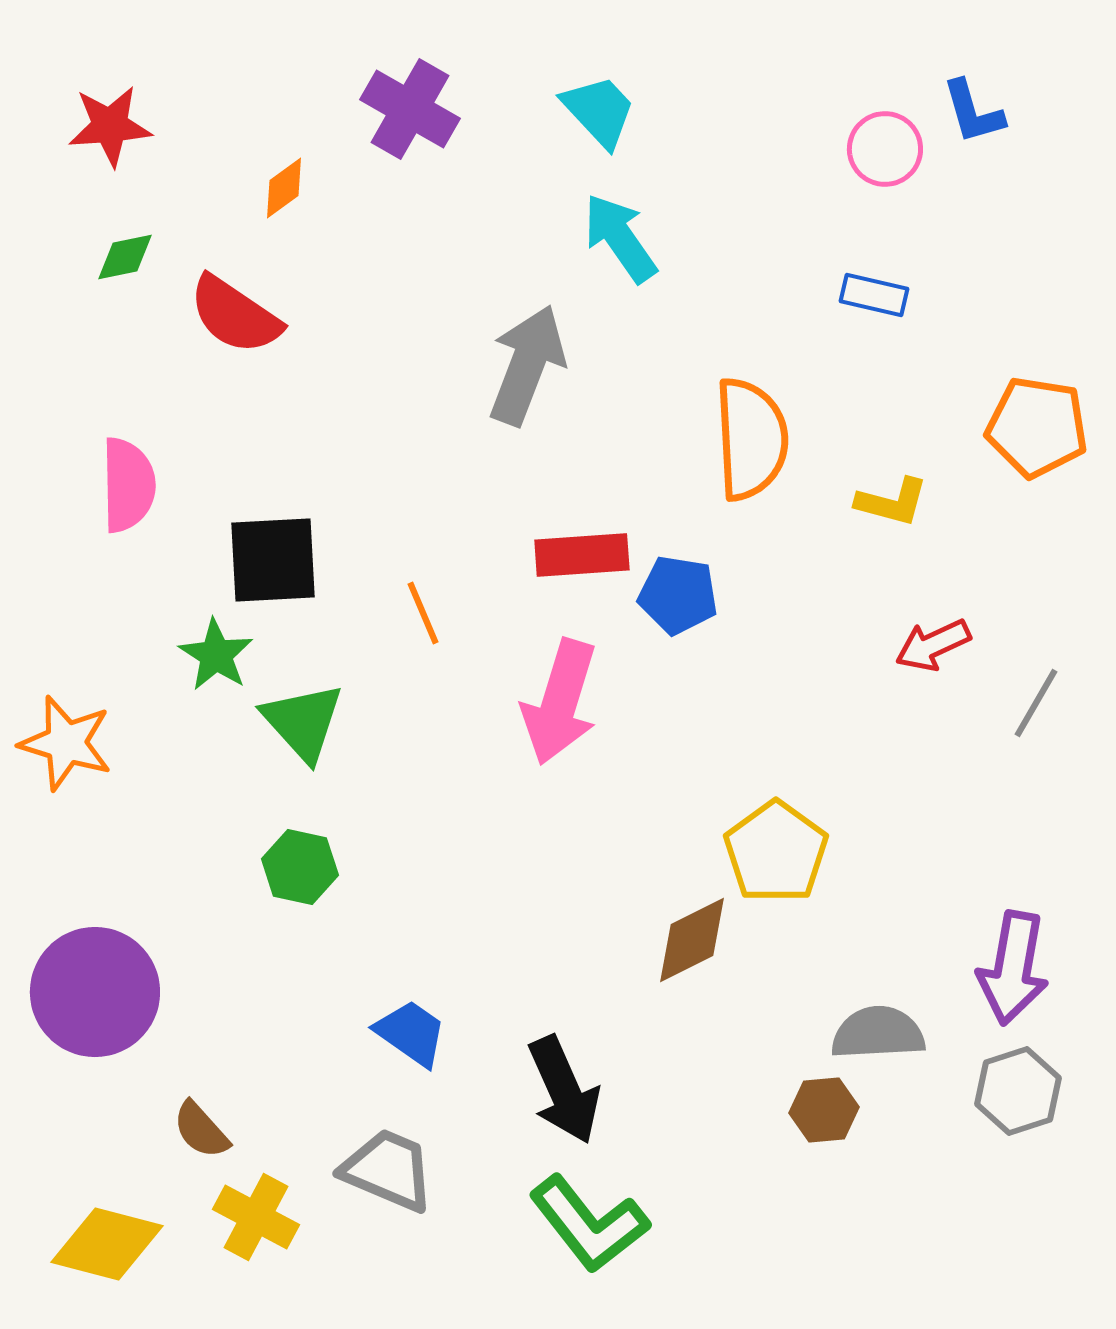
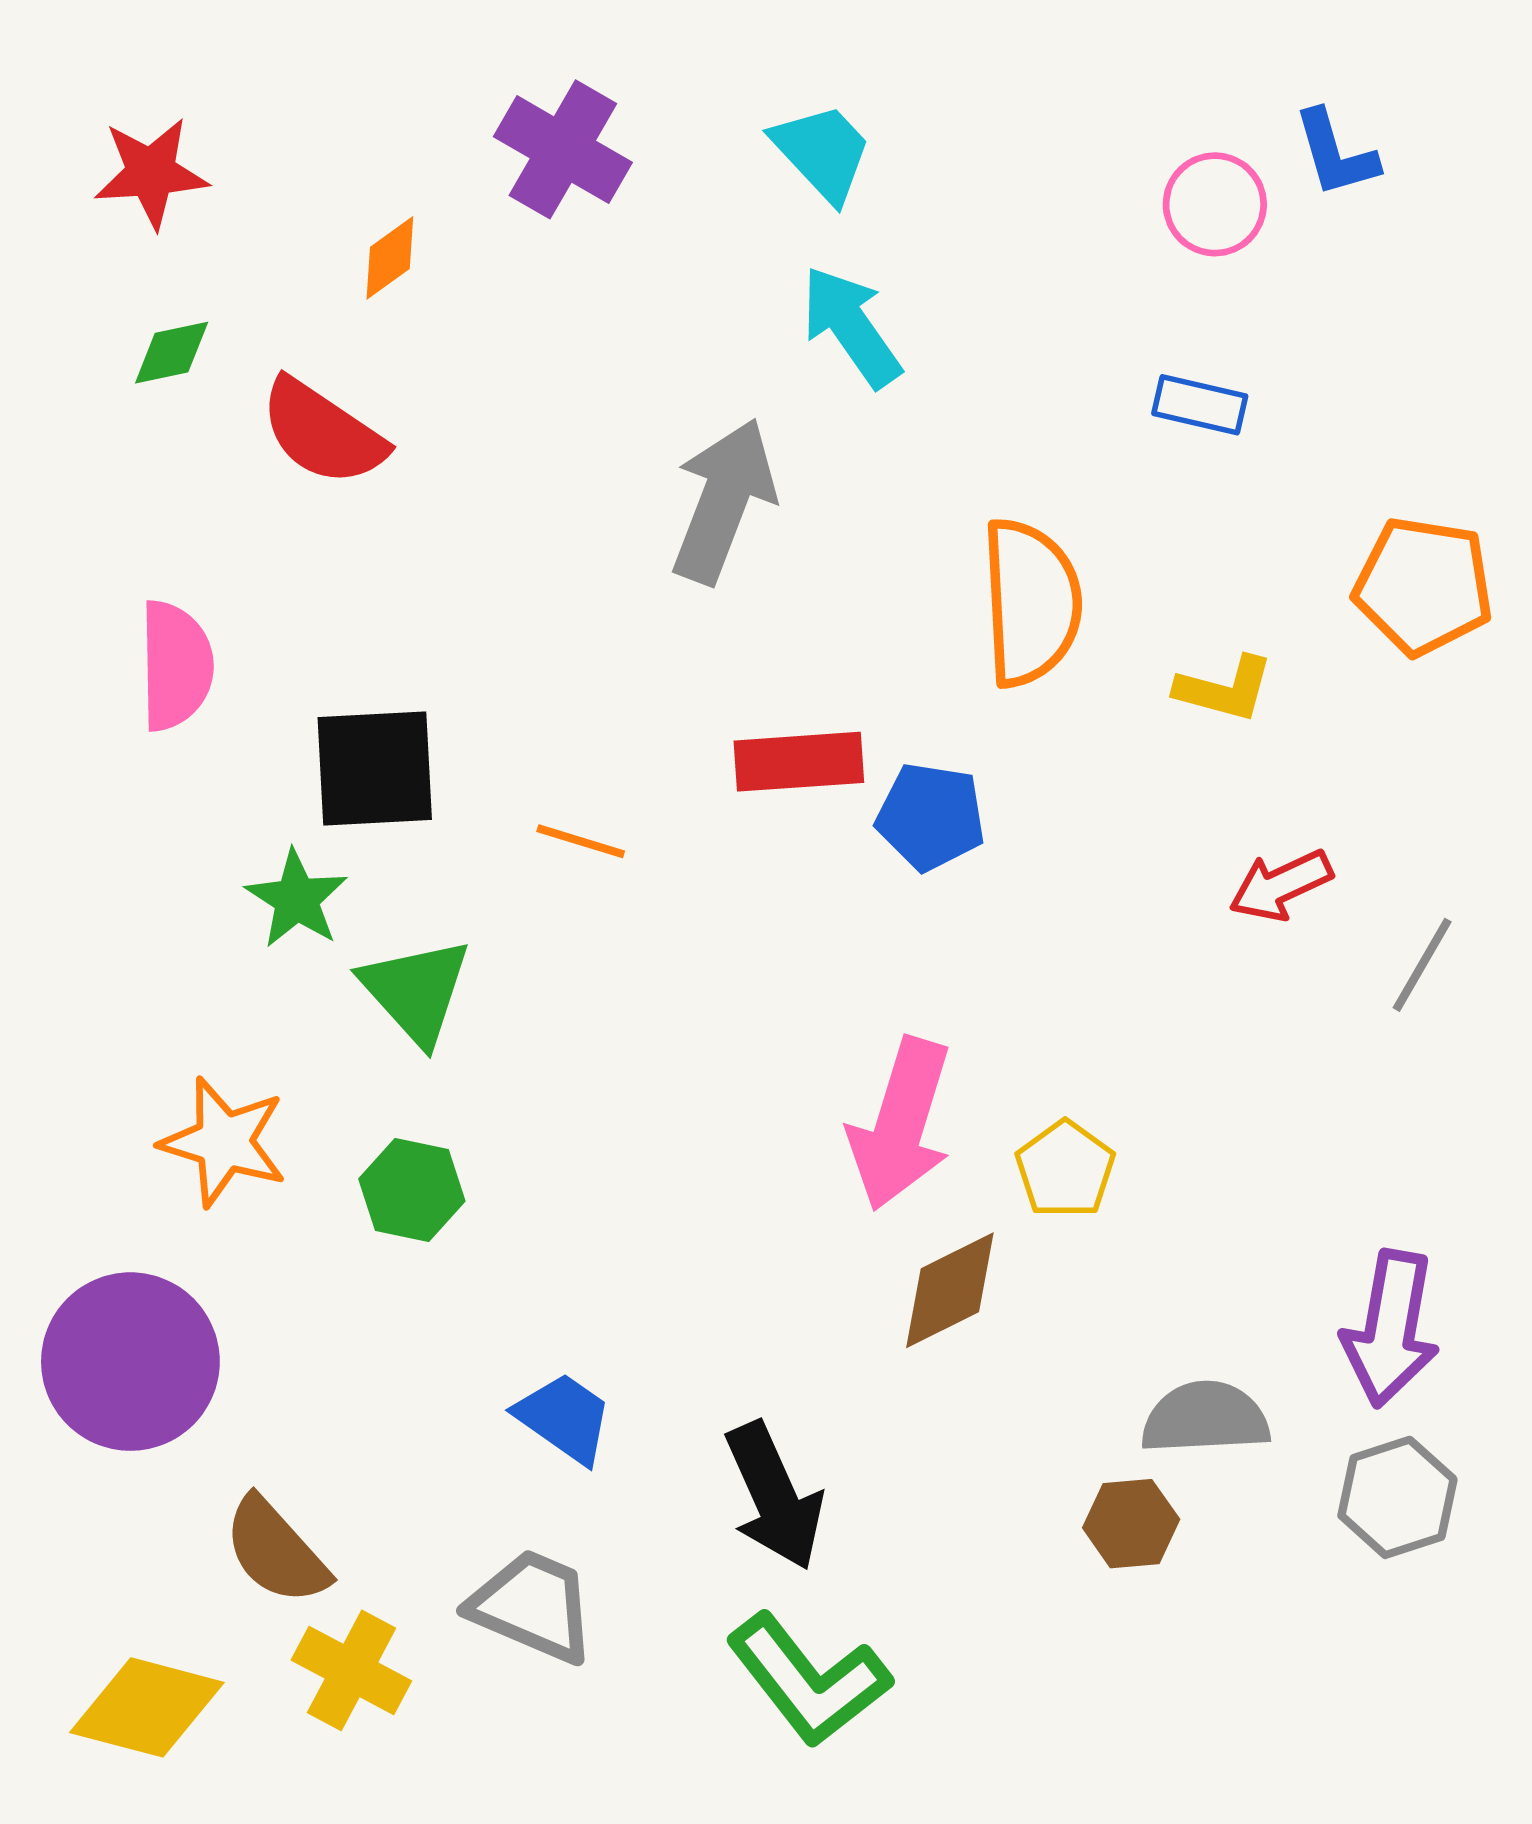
orange line: (423, 613) -> (581, 841), turned -50
pink arrow: (560, 702) -> (900, 1124), moved
orange star: (66, 743) -> (224, 1142), moved
yellow pentagon: (776, 852) -> (1065, 1169), size x0.7
brown semicircle: (201, 1130) -> (276, 1551), size x1.4

